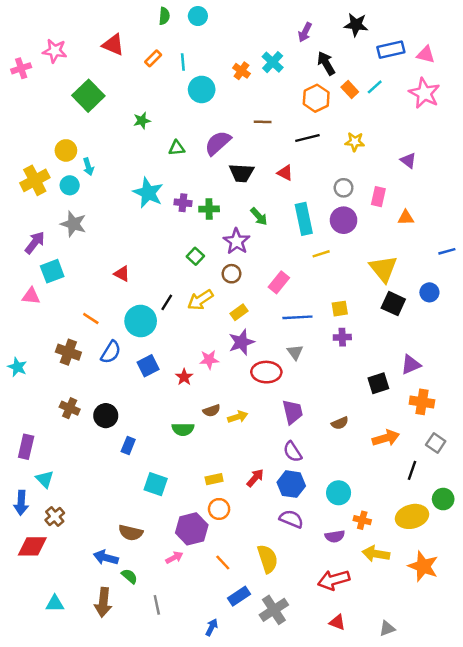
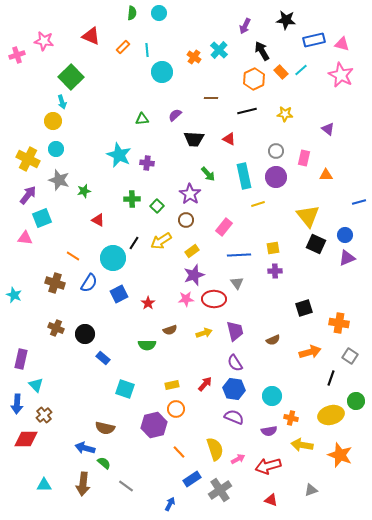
green star: (142, 121) -> (84, 191), moved
purple semicircle: (218, 143) -> (175, 115), size x0.6
cyan arrow: (88, 167) -> (62, 102), moved
yellow cross: (35, 180) -> (28, 159), moved, turned -35
green cross: (209, 209) -> (132, 199), moved
pink star: (209, 360) -> (186, 299), moved
purple triangle: (411, 365) -> (347, 258), moved
yellow arrow: (238, 417) -> (204, 333), moved
blue rectangle: (128, 446) -> (103, 358), turned -72
pink arrow: (174, 558) -> (238, 459), moved
gray line: (157, 605) -> (126, 486), turned -42
gray triangle: (387, 629) -> (311, 490), moved

